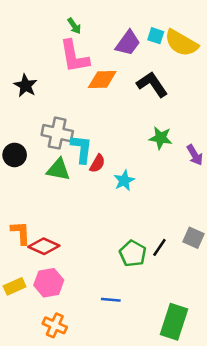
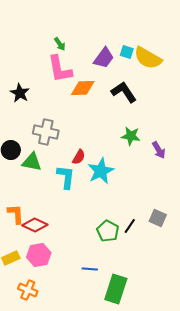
cyan L-shape: (82, 149) -> (66, 177), moved
green triangle: (58, 170) -> (32, 162), moved
cyan star: (124, 181) -> (101, 171), size x1.5
green rectangle: (174, 322) -> (116, 289), moved
orange cross: (55, 325) -> (28, 290), moved

